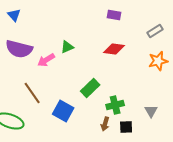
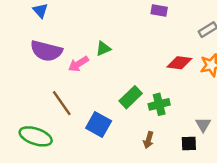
red diamond: (114, 49) -> (179, 63), moved
green cross: (115, 105) -> (159, 104), moved
black square: (126, 127) -> (189, 144), moved

